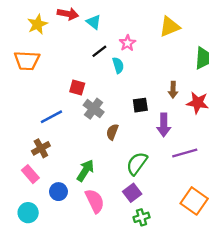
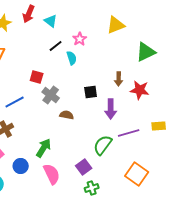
red arrow: (68, 14) -> (29, 14), turned 102
brown semicircle: (112, 132) -> (67, 115), turned 80
green semicircle: (137, 164) -> (103, 145), moved

